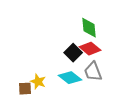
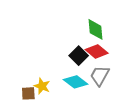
gray trapezoid: (93, 72) -> (100, 76), turned 50

